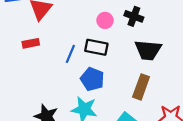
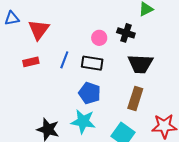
blue line: (70, 54) -> (64, 60), moved

